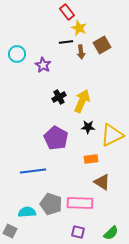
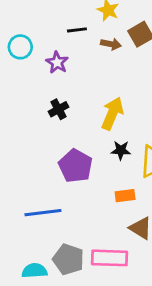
black line: (66, 42) -> (77, 30), moved
brown arrow: (81, 52) -> (111, 44), turned -72
black cross: (59, 97) -> (59, 109), moved

